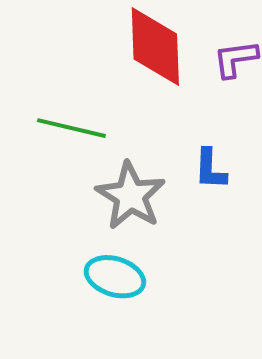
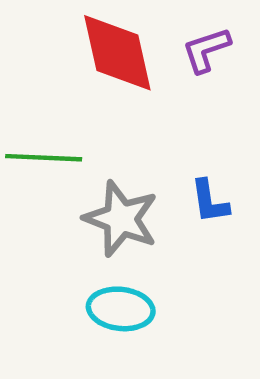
blue L-shape: (210, 169) -> (210, 201), moved

